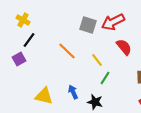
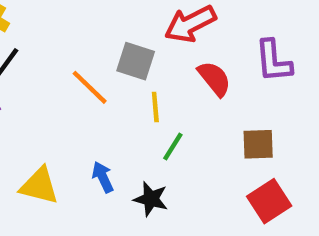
gray square: (88, 25) -> (136, 61), moved
yellow line: (97, 60) -> (155, 107), turned 32

